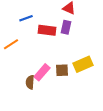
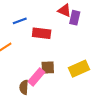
purple rectangle: (66, 27) -> (75, 18), moved
brown square: (62, 70) -> (48, 68), moved

